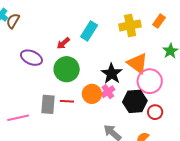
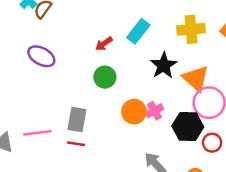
purple ellipse: (31, 58) -> (41, 56), moved
green circle: (67, 69) -> (105, 77), size x0.7
black star: (112, 74) -> (164, 65), moved
red line: (67, 101) -> (76, 144), moved

